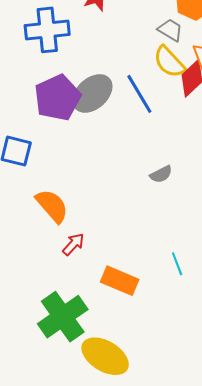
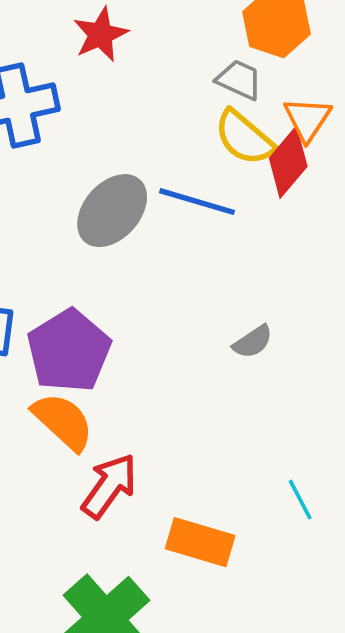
blue line: (139, 94) -> (197, 202), turned -36
purple pentagon: (57, 98) -> (69, 351), moved
red arrow: (73, 244) -> (109, 486), size x1.5

